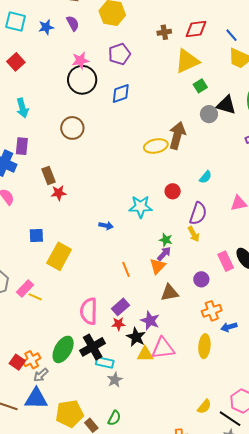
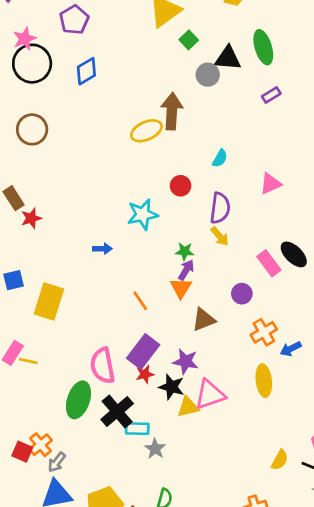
purple rectangle: (121, 307) -> (143, 352), size x1.4
green ellipse: (63, 349) -> (79, 400), moved

